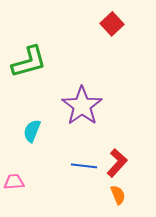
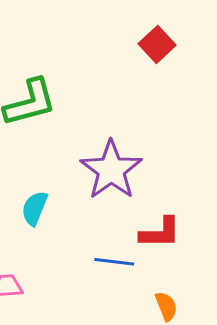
red L-shape: (117, 163) -> (160, 233), moved, turned 48

